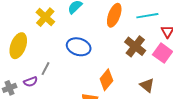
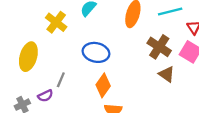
orange diamond: (106, 80) -> (103, 85), moved
brown triangle: (147, 85) -> (167, 74), moved

